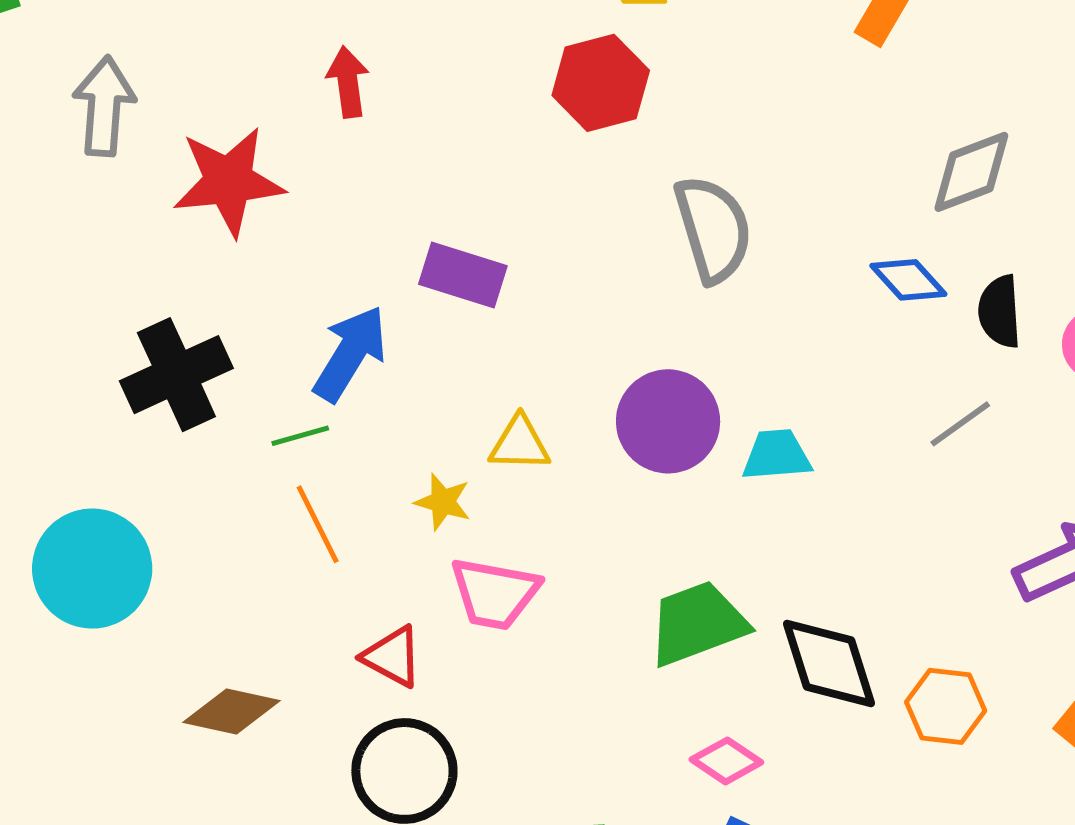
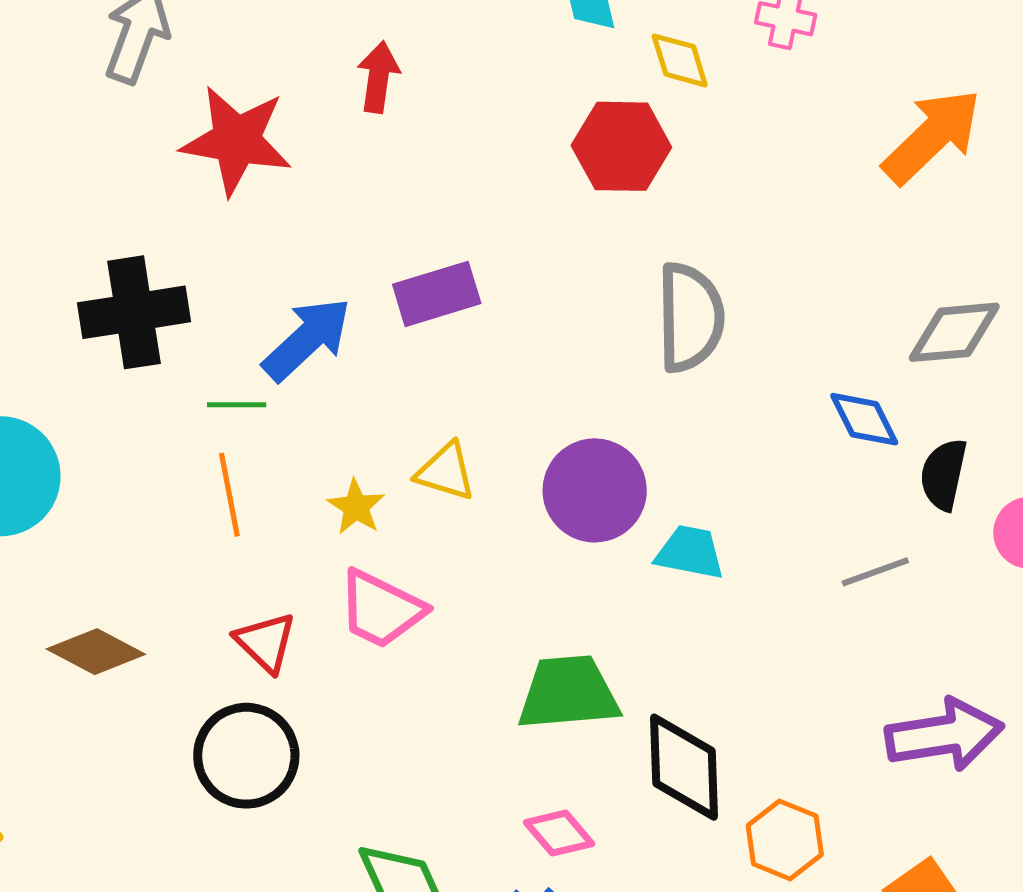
purple rectangle: (463, 275) -> (437, 294), turned -50

